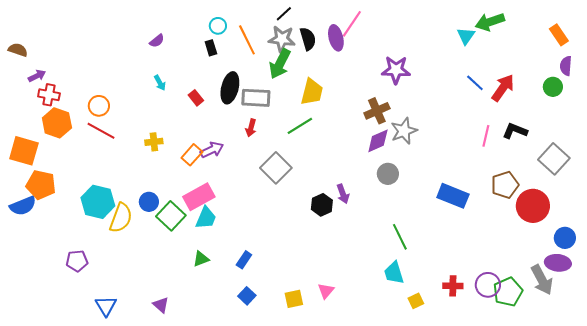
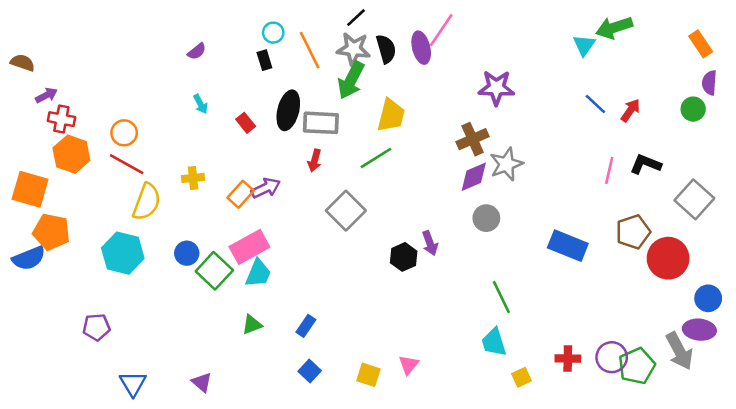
red arrow: (503, 88) -> (630, 110), size x0.7
yellow semicircle: (121, 218) -> (147, 202), moved
yellow square: (294, 299) -> (369, 375), turned 30

